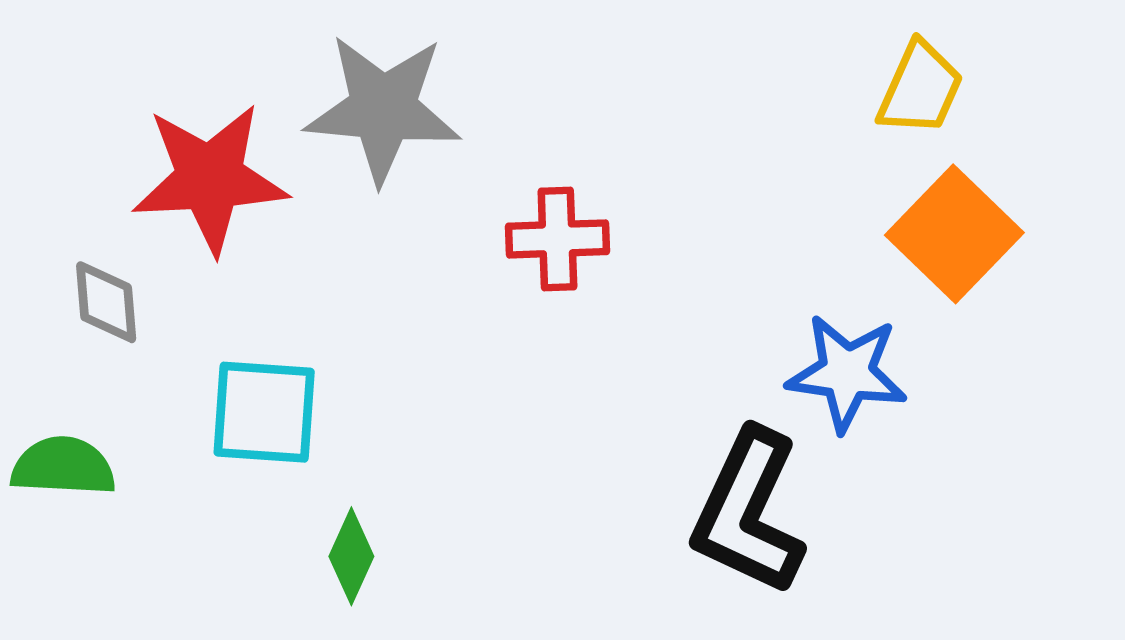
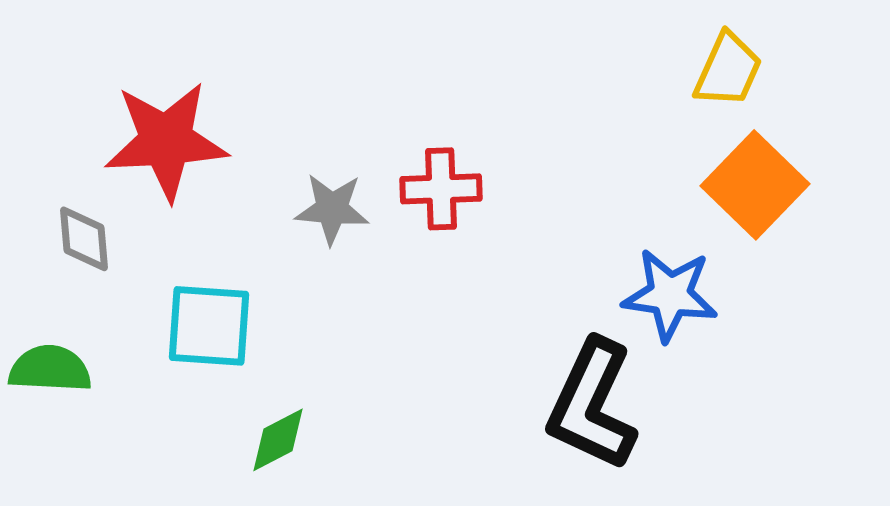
gray star: (383, 109) -> (332, 209), moved, size x0.6
green diamond: (351, 556) -> (278, 440), turned 38

